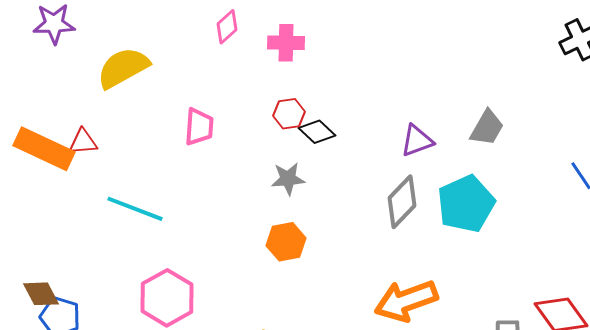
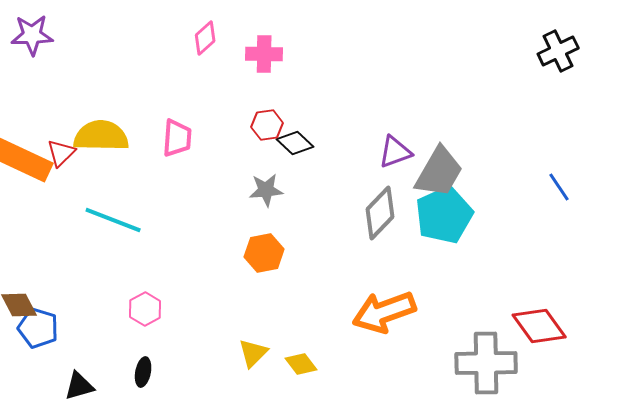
yellow semicircle: (123, 68) -> (101, 136), moved, turned 30
gray trapezoid: (487, 128) -> (439, 172), moved, size x1.4
red triangle: (83, 142) -> (61, 153), turned -40
pink hexagon: (167, 298) -> (145, 309), size x0.6

